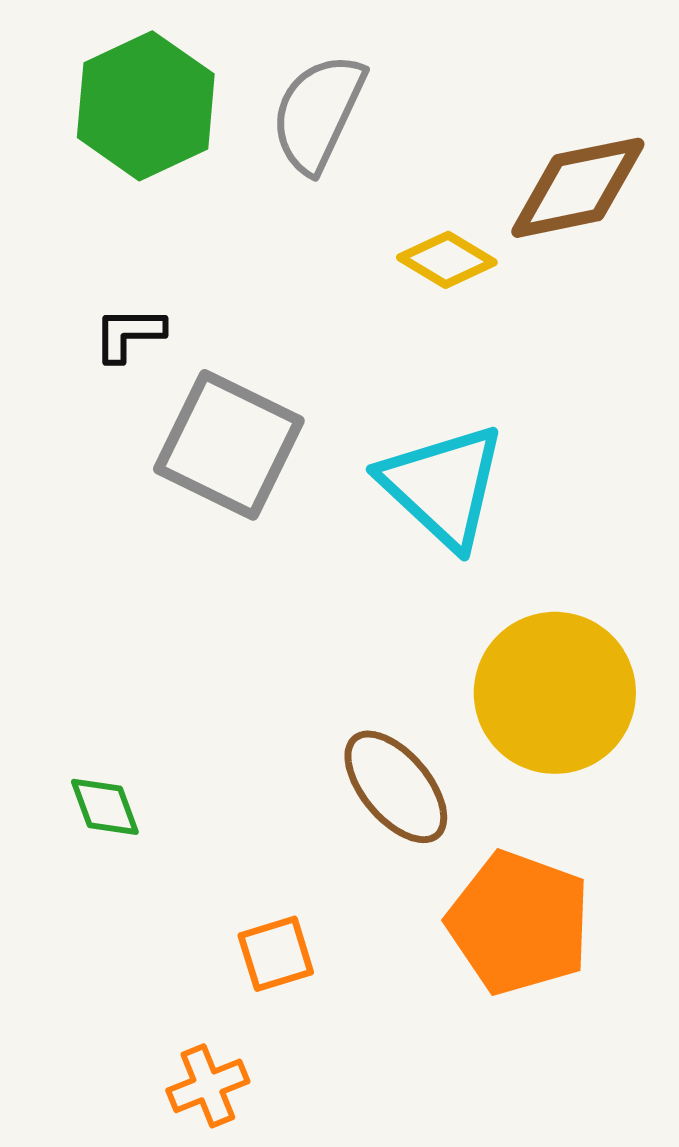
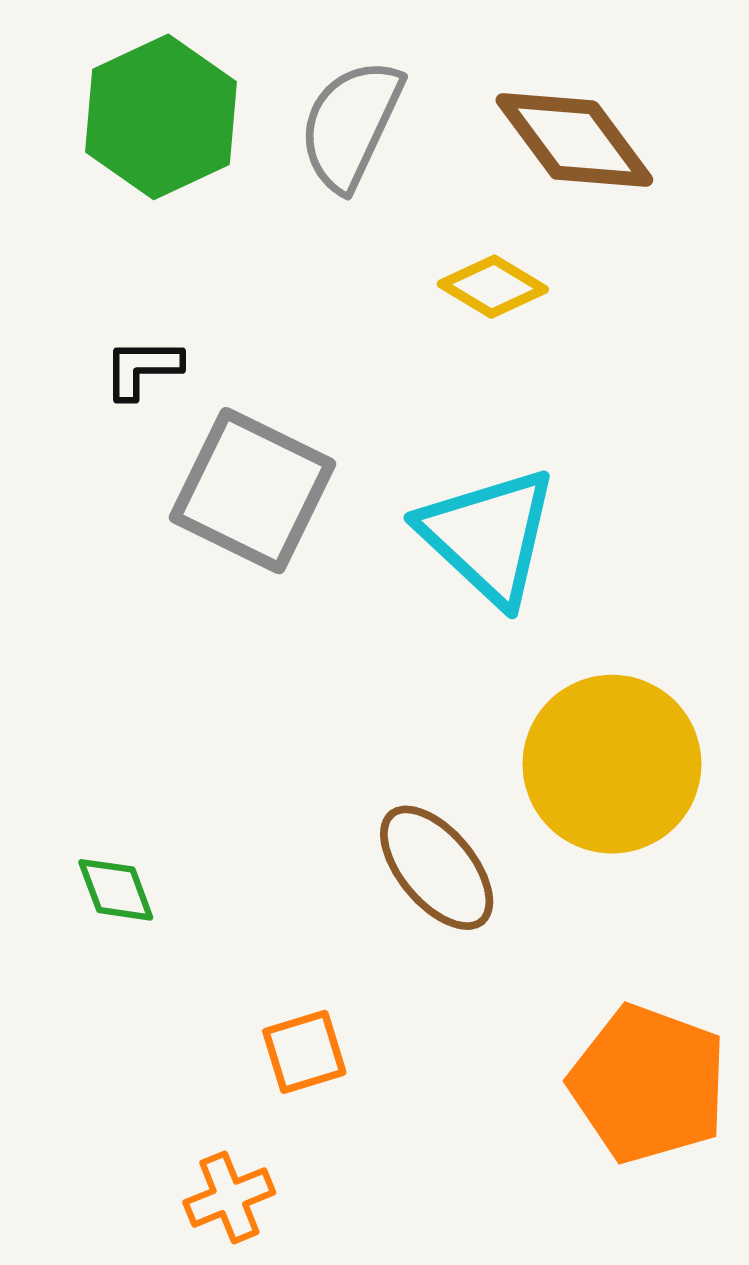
brown diamond: (578, 188) -> (574, 140), moved, turned 65
orange pentagon: (519, 923) -> (648, 1084), moved

